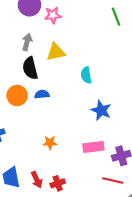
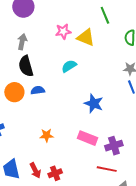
pink star: (53, 15) -> (63, 31), moved
yellow triangle: (56, 52) -> (86, 38), moved, turned 36
cyan semicircle: (86, 75) -> (69, 66), moved, turned 70
pink rectangle: (93, 147) -> (88, 138), turned 30

